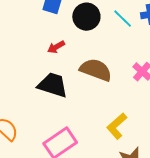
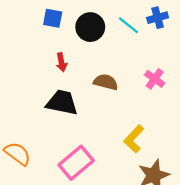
red arrow: (56, 47) -> (61, 62), turned -66
brown semicircle: (96, 70) -> (106, 82), size x0.7

